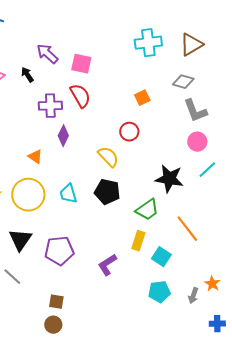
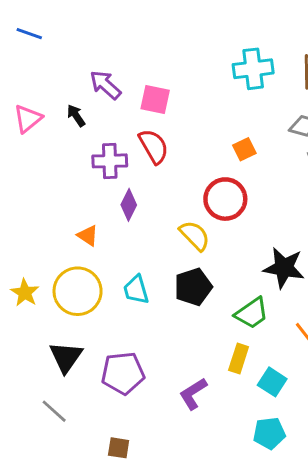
red circle: (129, 132) -> (225, 199), size x1.5
black pentagon: (107, 192) -> (193, 287), turned -30

